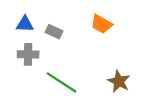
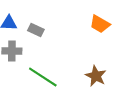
orange trapezoid: (102, 24) -> (100, 24), moved

